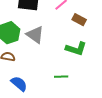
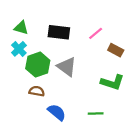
blue semicircle: (19, 84) -> (57, 112), moved

